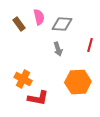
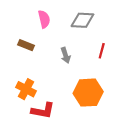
brown rectangle: (19, 24) -> (26, 45), moved, turned -32
gray diamond: (62, 24) -> (82, 20), moved

